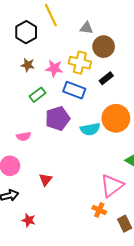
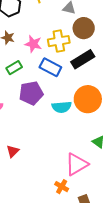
yellow cross: (80, 63) -> (59, 41), turned -30
black rectangle: (106, 78) -> (83, 59), size x1.6

